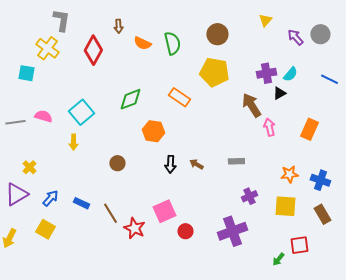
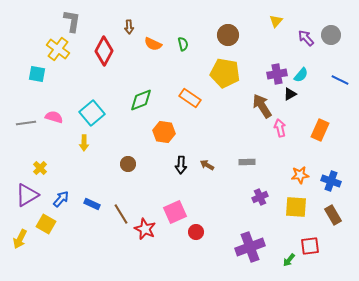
green semicircle: (172, 43) -> (183, 44), size x0.6
yellow square: (45, 229) -> (46, 224), moved
purple cross: (232, 231) -> (250, 247), moved

